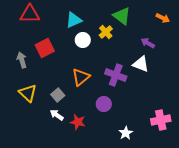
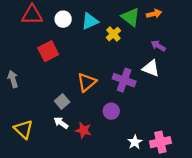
orange arrow: (163, 18) -> (154, 14), moved, turned -40
cyan triangle: (74, 20) -> (90, 21), moved
white circle: (83, 40) -> (63, 19), moved
gray arrow: (22, 60) -> (13, 79), moved
yellow triangle: (28, 93) -> (24, 129), moved
pink cross: (161, 120) -> (160, 142), moved

